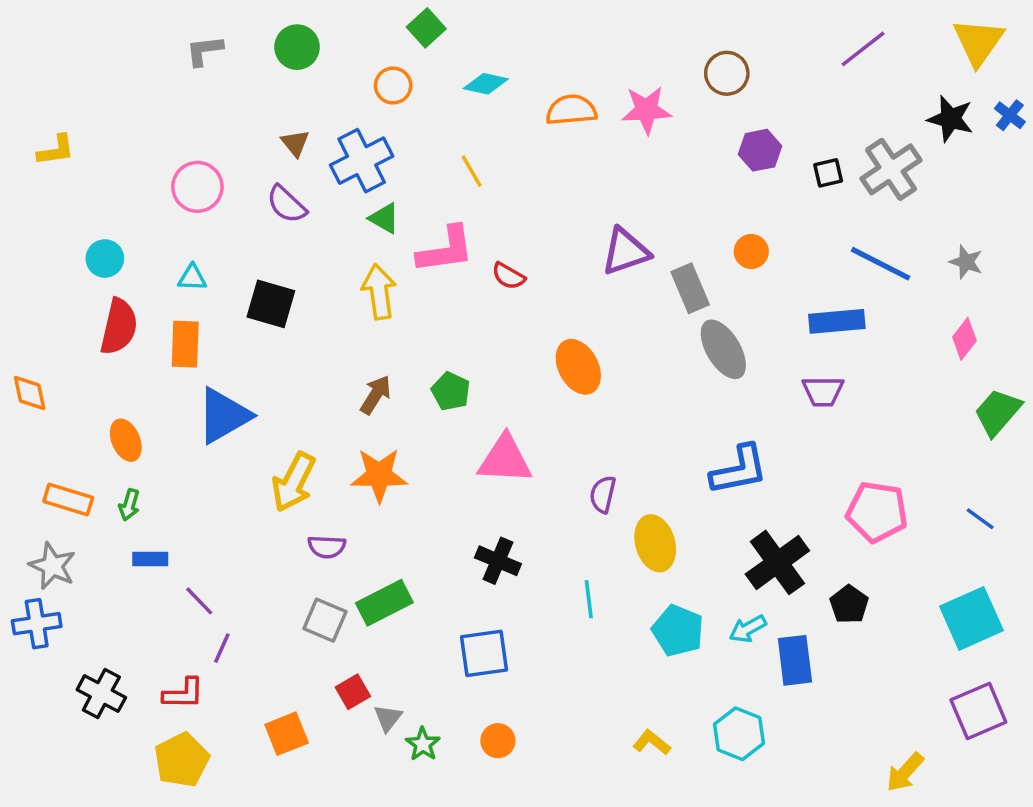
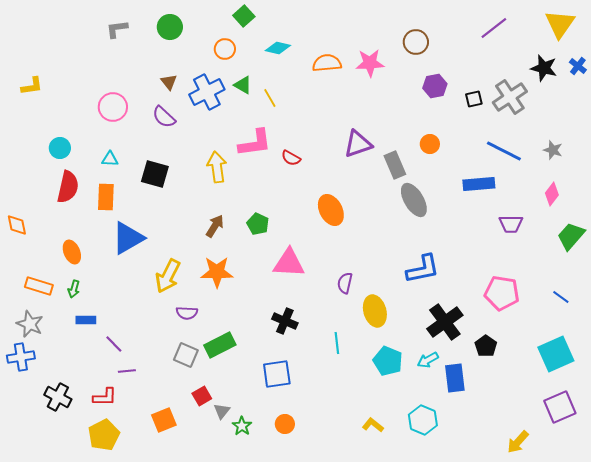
green triangle: (384, 218) -> (243, 85), moved
purple trapezoid: (823, 391) -> (511, 224), moved
purple line: (222, 648) -> (127, 371), turned 60

